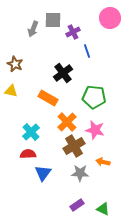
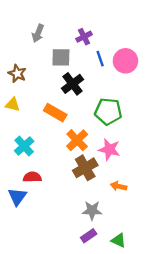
pink circle: (110, 18) -> (125, 61), moved
gray square: (53, 20) -> (61, 57), moved
cyan cross: (31, 132) -> (24, 146), moved
blue triangle: (43, 173) -> (17, 197), moved
gray star: (80, 173) -> (92, 210), moved

